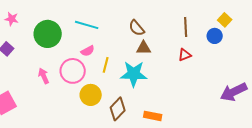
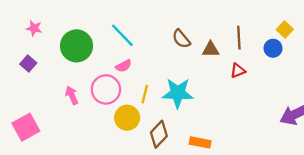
cyan line: (87, 25) -> (122, 35), turned 30
brown triangle: (144, 48) -> (211, 49), moved
yellow line: (106, 65) -> (145, 94), moved

